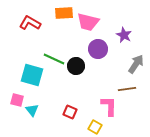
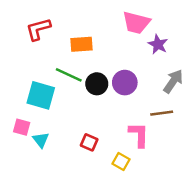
orange rectangle: (64, 13) -> (81, 44), moved
pink trapezoid: (88, 22) -> (136, 23), moved
red L-shape: (30, 23) -> (38, 29), turned -45
purple circle: (98, 49) -> (125, 83), moved

